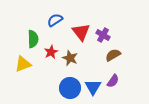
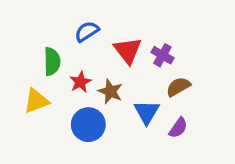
blue triangle: (93, 87) -> (147, 112), moved
blue circle: (70, 88) -> (88, 125), moved

